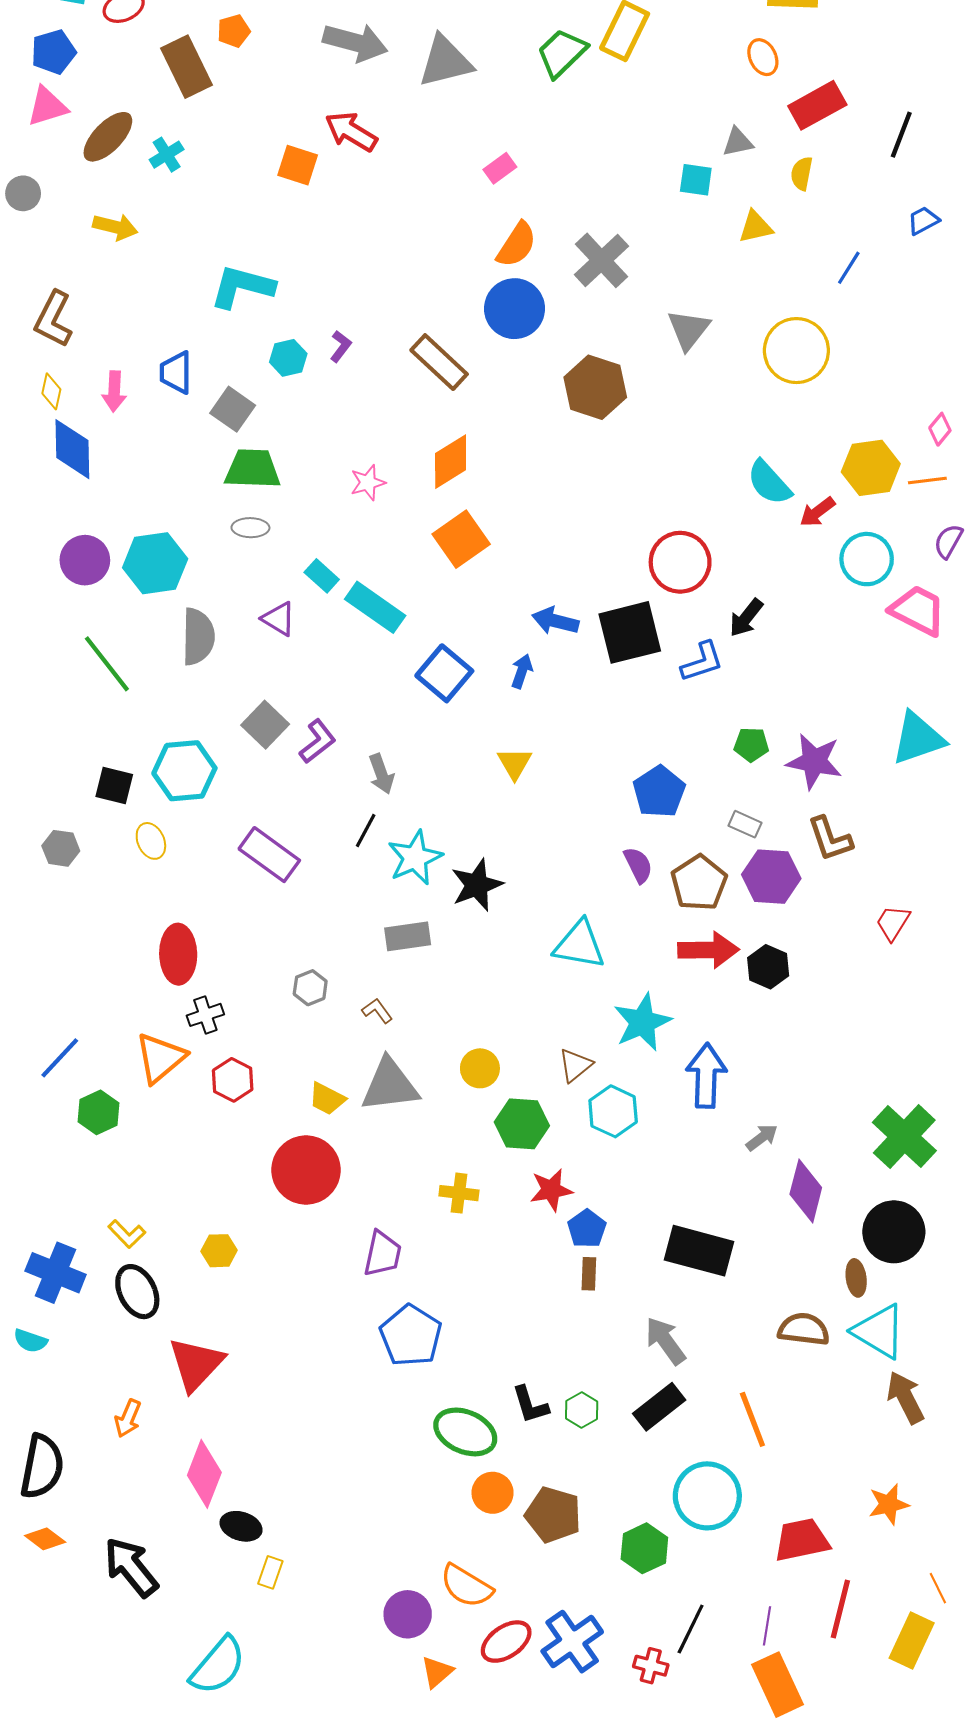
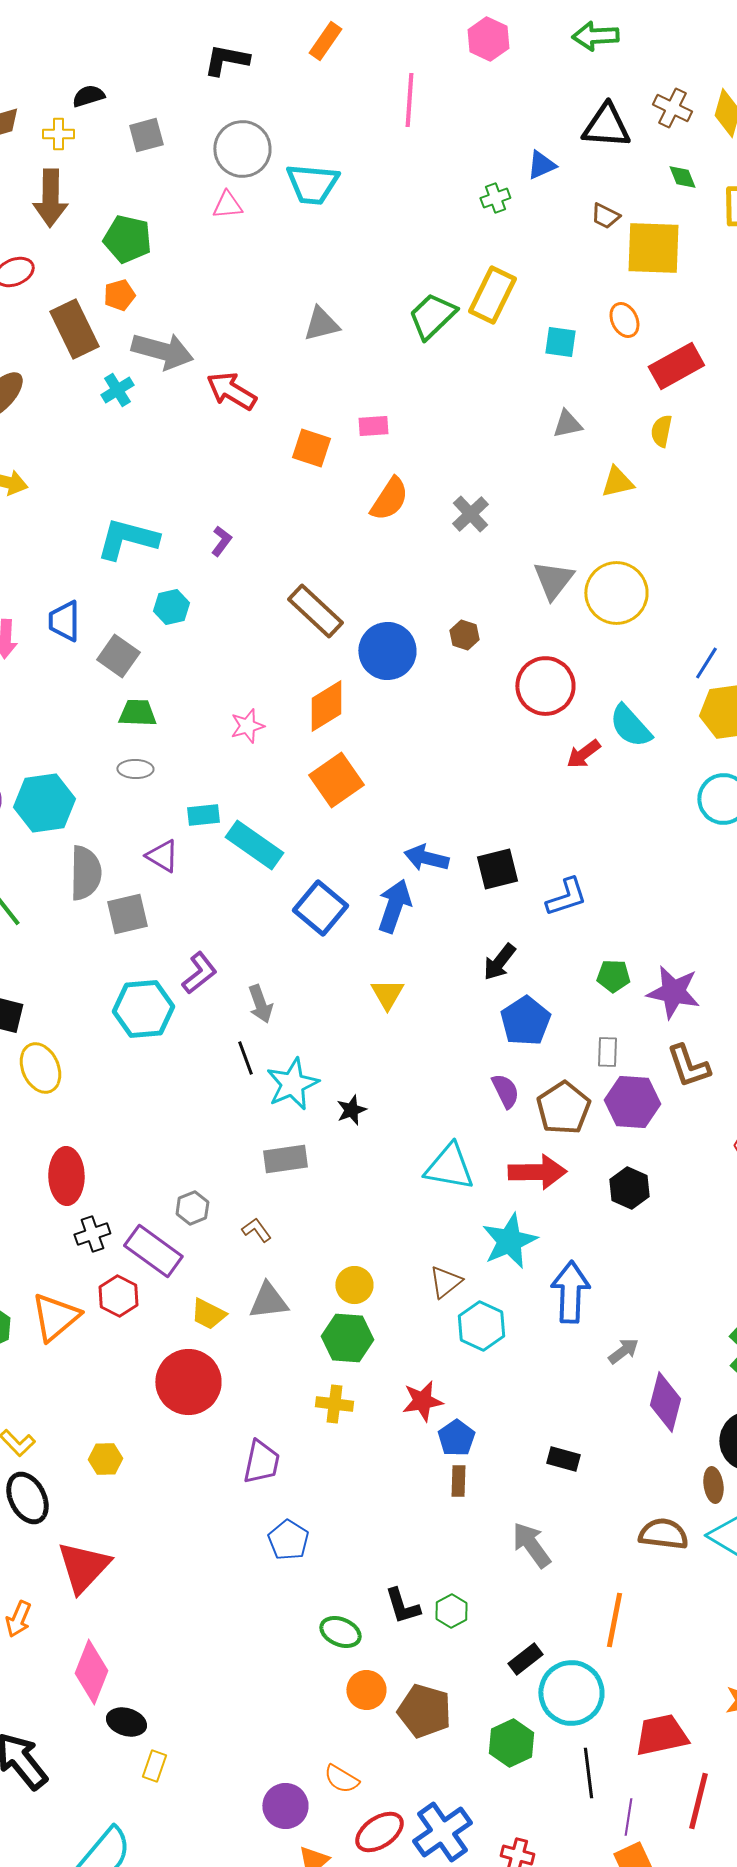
gray arrow: (355, 42) -> (162, 351), moved
gray triangle: (445, 61) -> (321, 324), size x0.7
gray triangle: (738, 142) -> (567, 424), moved
cyan cross: (167, 155) -> (117, 390), moved
orange square: (298, 165) -> (311, 448), moved
pink rectangle: (500, 168) -> (373, 426), turned 32
cyan square: (696, 180) -> (560, 342), moved
gray cross: (601, 260) -> (470, 514), size x0.7
blue line: (849, 268) -> (706, 663), moved
blue circle: (515, 309) -> (387, 651), moved
purple L-shape: (341, 346) -> (221, 541), moved
yellow circle: (796, 351) -> (616, 593), moved
brown hexagon: (595, 387) -> (464, 635), size x0.5
green trapezoid: (253, 469) -> (137, 713), size x0.7
red arrow: (817, 512) -> (583, 754), moved
red circle: (680, 562) -> (545, 686), moved
cyan rectangle: (322, 576) -> (203, 815), turned -48
black arrow: (746, 618) -> (499, 962), moved
black square: (630, 632) -> (497, 869), size x0.7
blue arrow: (522, 671) -> (394, 906), size x1.6
gray square: (265, 725) -> (127, 914), moved, turned 33
cyan hexagon: (184, 771) -> (143, 1009), moved
gray rectangle: (745, 824) -> (607, 1052), turned 68
black line: (366, 830) -> (245, 1058), turned -48
yellow ellipse: (151, 841) -> (40, 1068), size x1.4
purple rectangle: (269, 855) -> (153, 1251), moved
black star: (477, 885) -> (351, 1110), size x0.6
red arrow: (708, 950) -> (537, 1172), moved
orange triangle: (160, 1058) -> (55, 1317), moved
gray triangle: (390, 1085) -> (268, 1301), size x0.7
green hexagon: (522, 1124) -> (347, 1338), moved
black rectangle: (699, 1251) -> (563, 1459), size x0.5
blue pentagon: (411, 1336) -> (288, 1540), size x0.7
black rectangle: (659, 1407) -> (525, 1659), moved, size x0.7
orange line: (752, 1419) -> (614, 1620), turned 32
green ellipse: (465, 1432) -> (340, 1632), size x0.7
orange semicircle: (466, 1586) -> (341, 1779), size x0.7
black line: (691, 1629) -> (588, 1773), moved, turned -33

